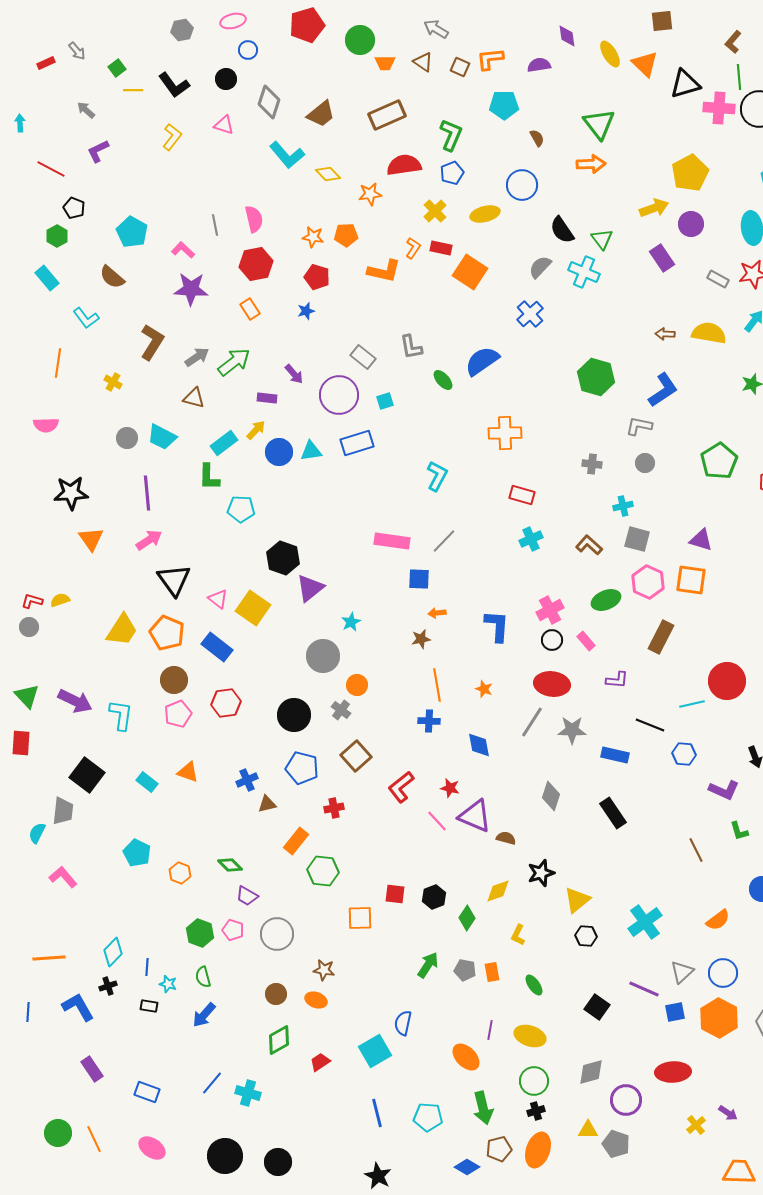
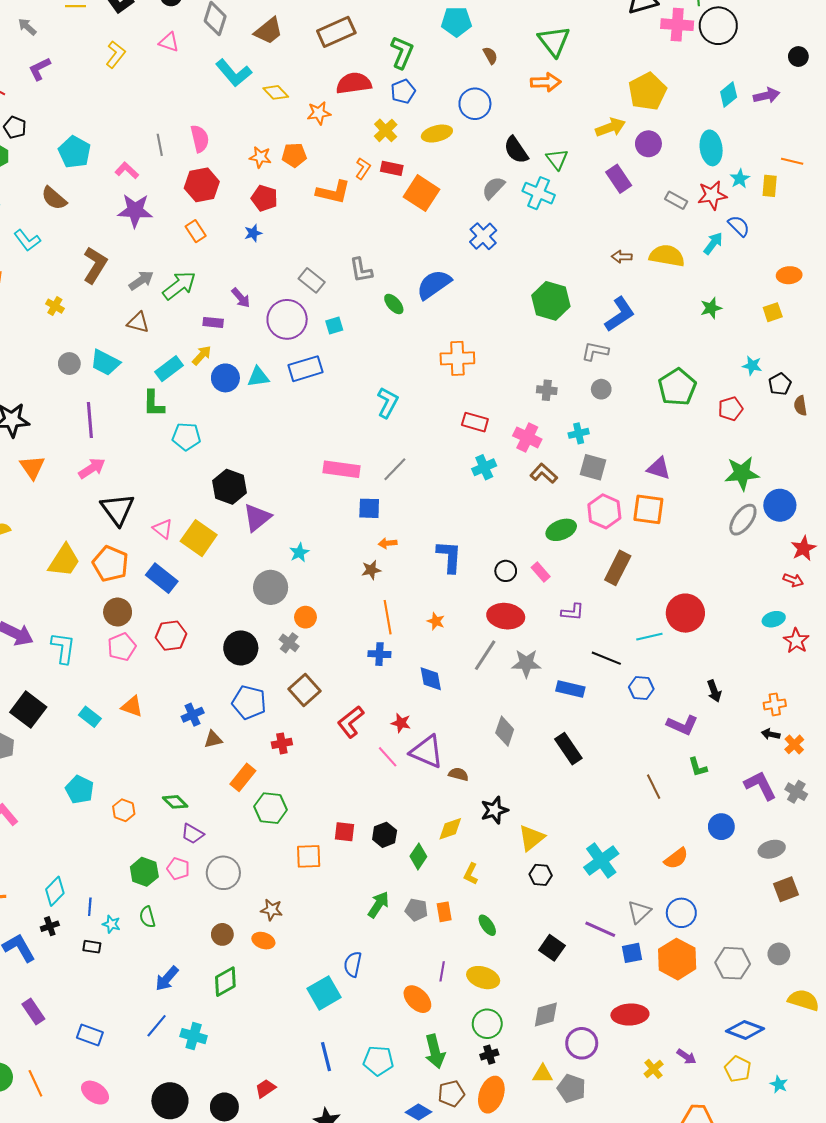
pink cross: (550, 610) -> (527, 437), moved, turned -36
blue arrow: (204, 1015) -> (167, 979), moved
red trapezoid: (320, 1062) -> (265, 1088), moved

